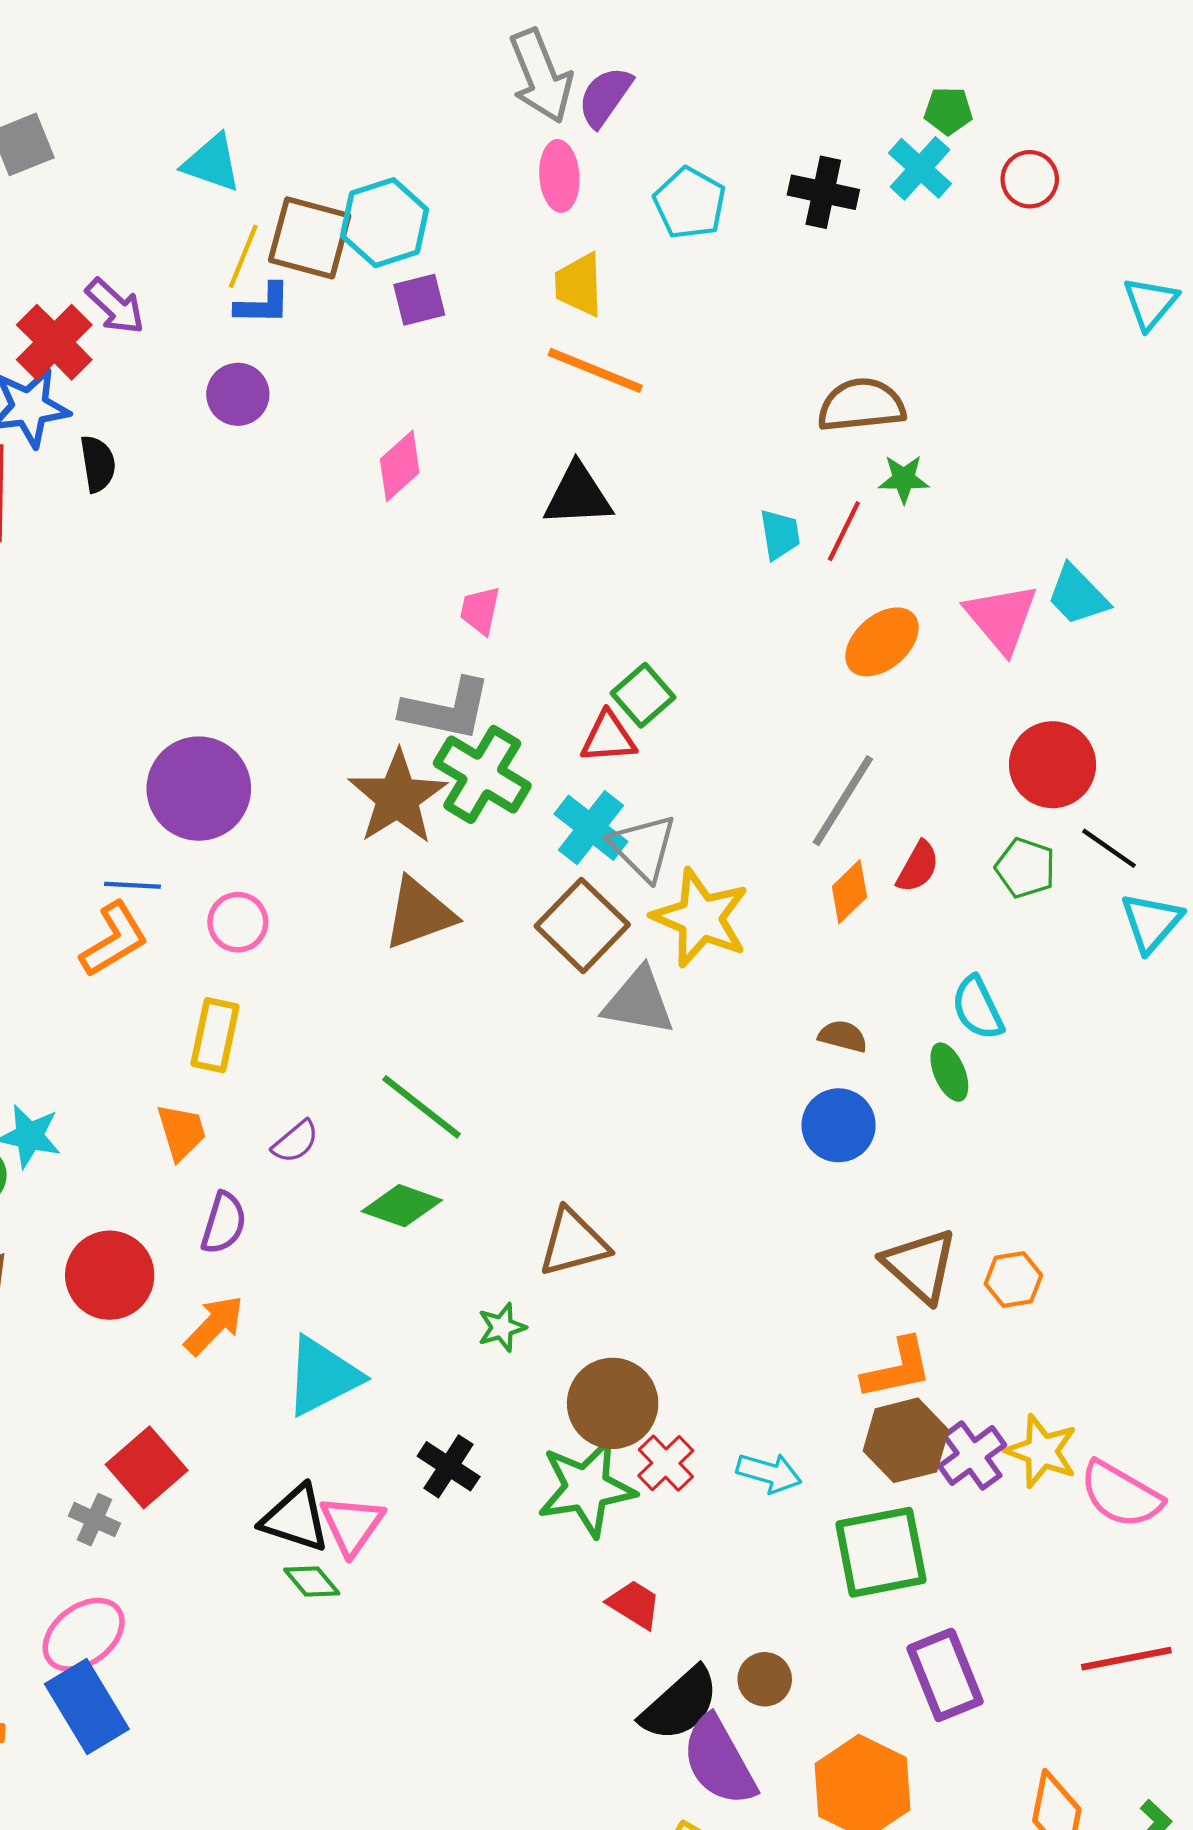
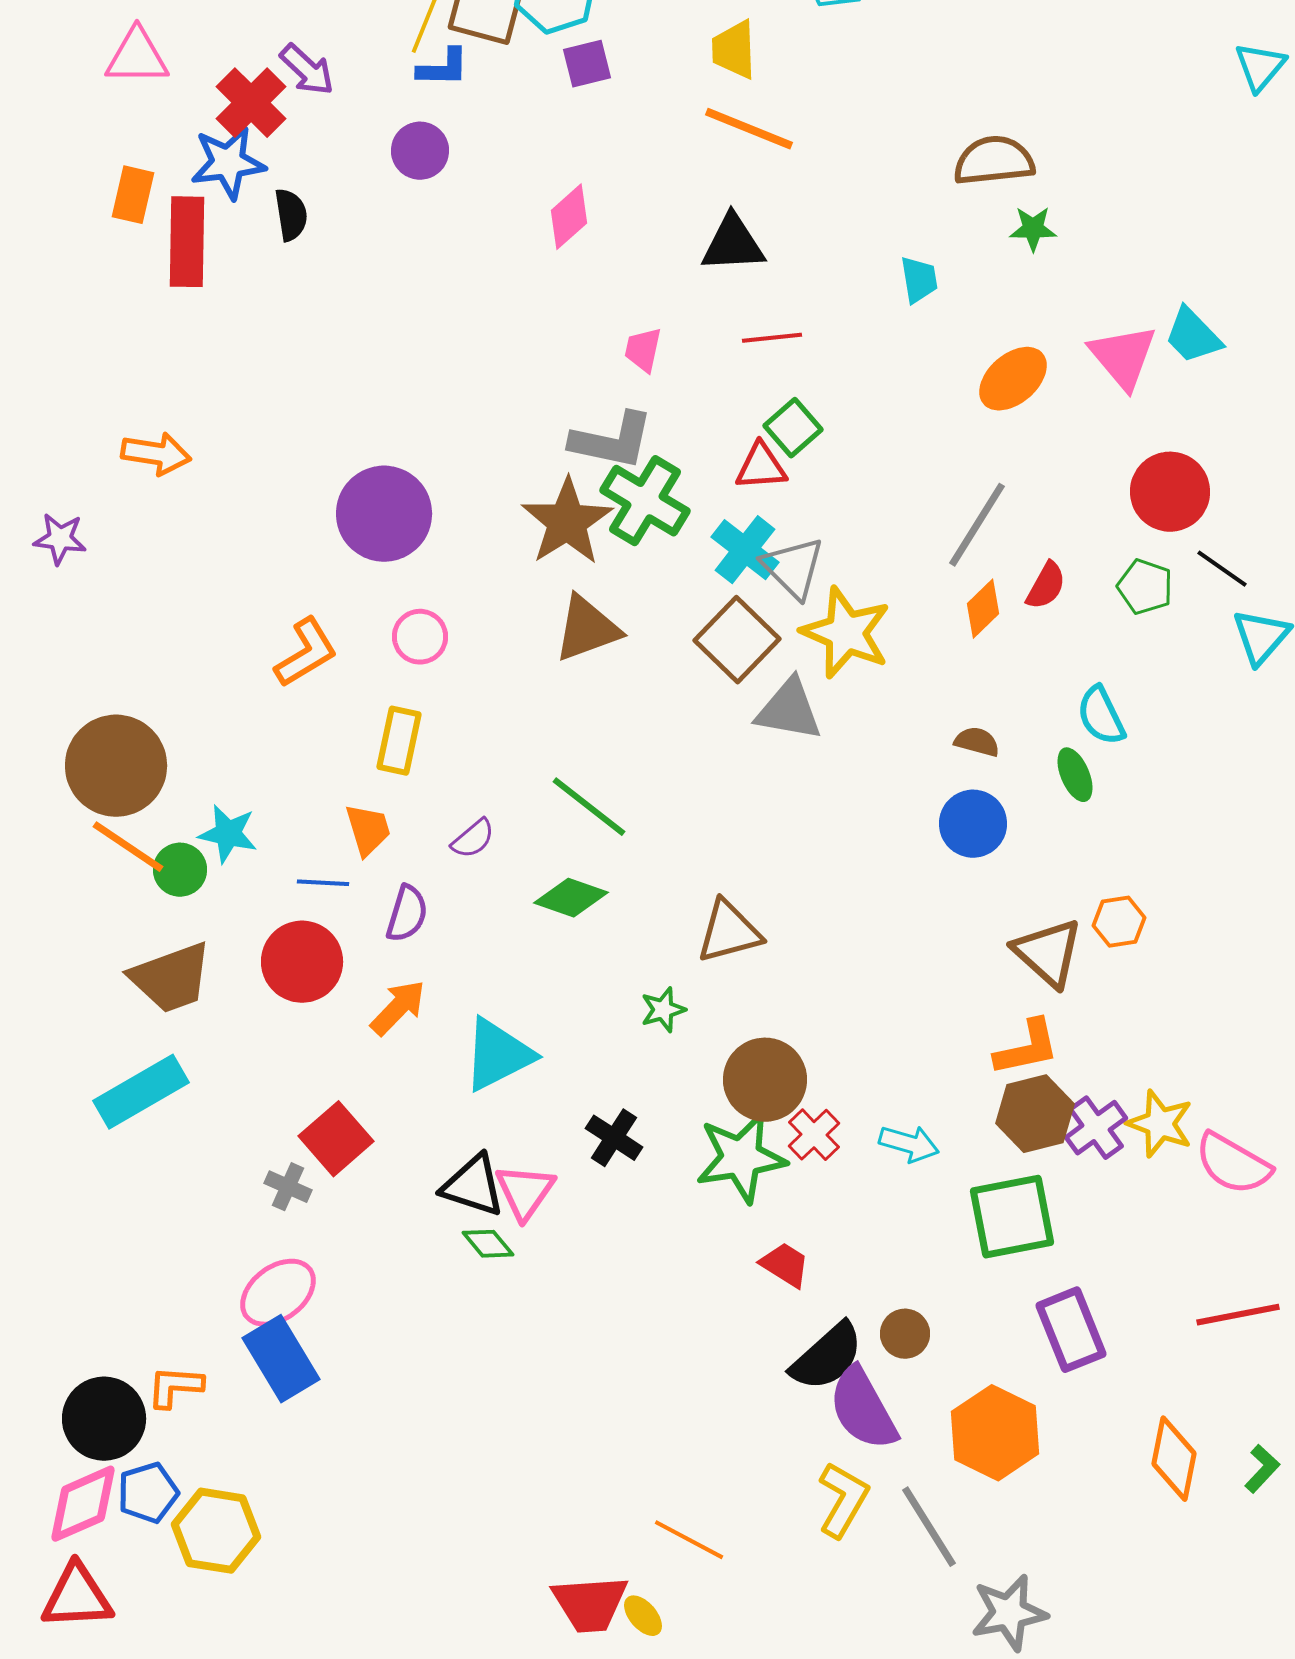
red line: (844, 531) -> (772, 338), moved, turned 58
blue line: (133, 885) -> (323, 883), moved
orange hexagon: (1013, 1280) -> (1119, 922), moved

